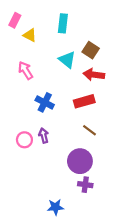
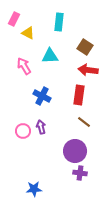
cyan triangle: (67, 60) -> (50, 56), moved, turned -42
red rectangle: (84, 101) -> (79, 95), turned -66
blue star: (55, 207) -> (34, 189), moved

